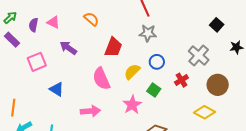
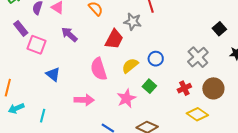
gray star: (148, 33) -> (133, 22), moved
purple rectangle: (12, 40) -> (21, 28), moved
pink square: (37, 62) -> (36, 45), turned 36
red cross: (181, 80) -> (184, 88), moved

